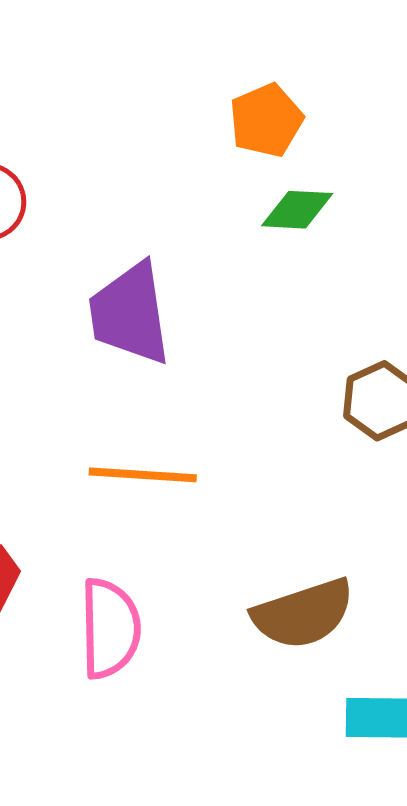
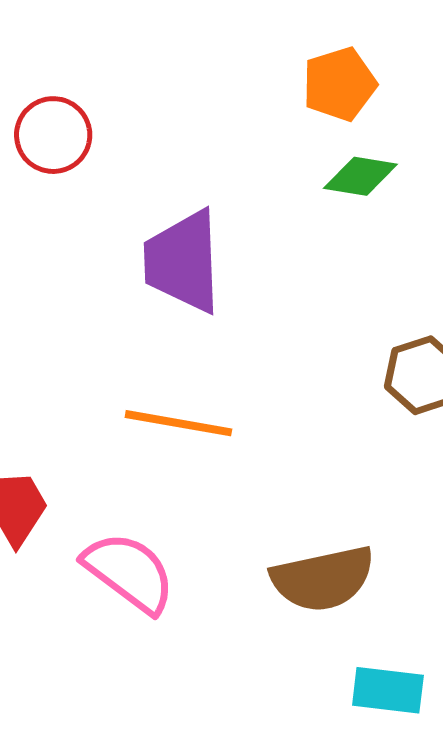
pink semicircle: (110, 628) -> (129, 572), turned -58

